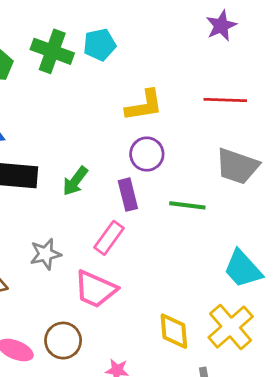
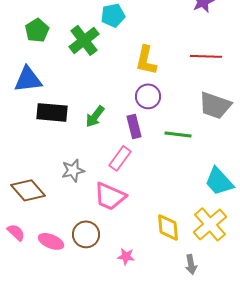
green cross: (52, 51) -> (84, 40), moved, turned 32
yellow L-shape: (144, 105) -> (146, 60), turned 112

